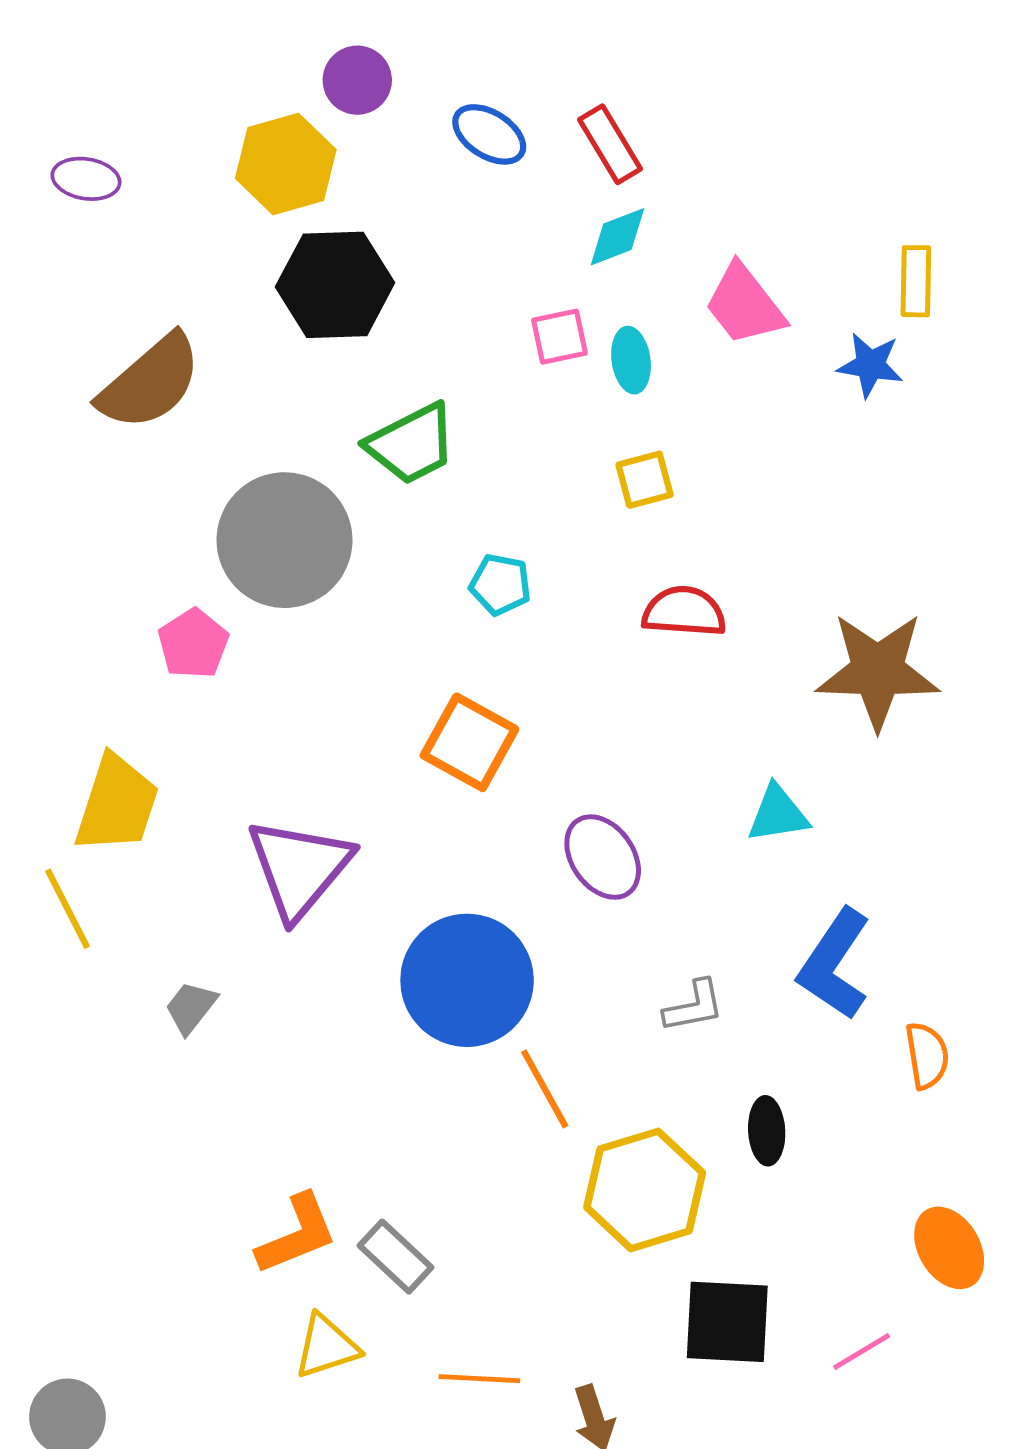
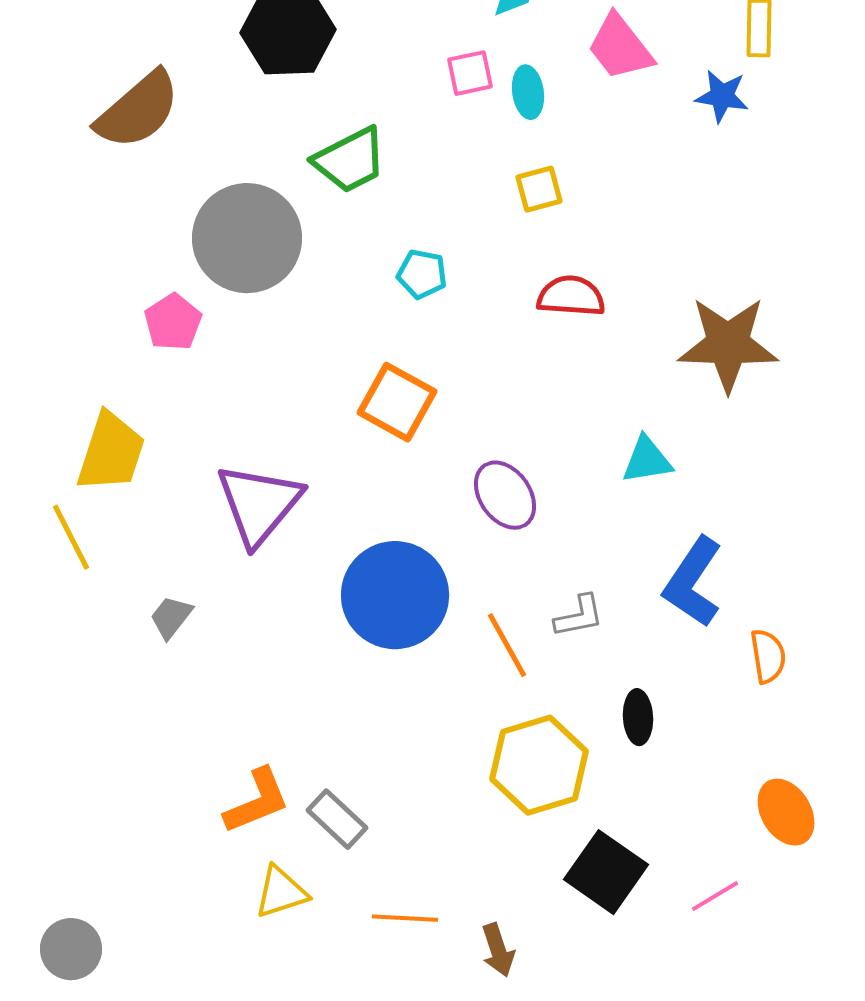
orange line: (545, 1089) -> (507, 645), moved
black square: (727, 1322) -> (606, 872), turned 32

